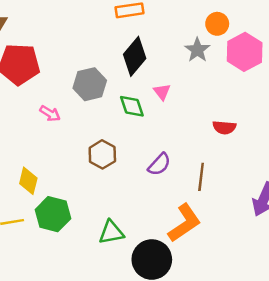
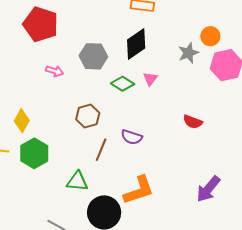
green diamond: (132, 106) -> (123, 84), turned -55
pink arrow: (50, 114) -> (55, 71), turned -30
purple semicircle: (159, 164) -> (132, 137), turned 50
brown line: (201, 177) -> (101, 150), moved

